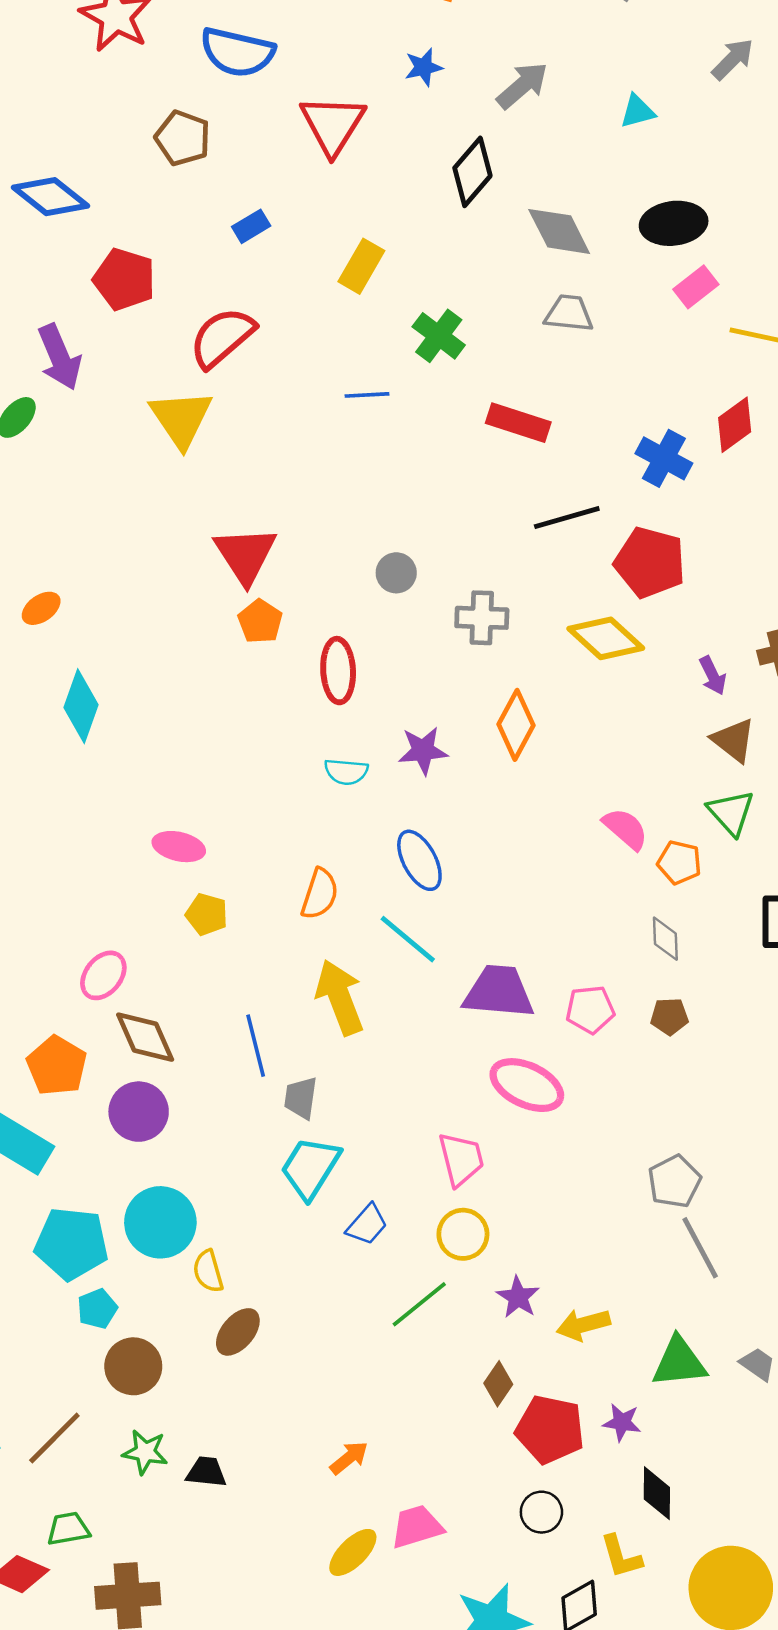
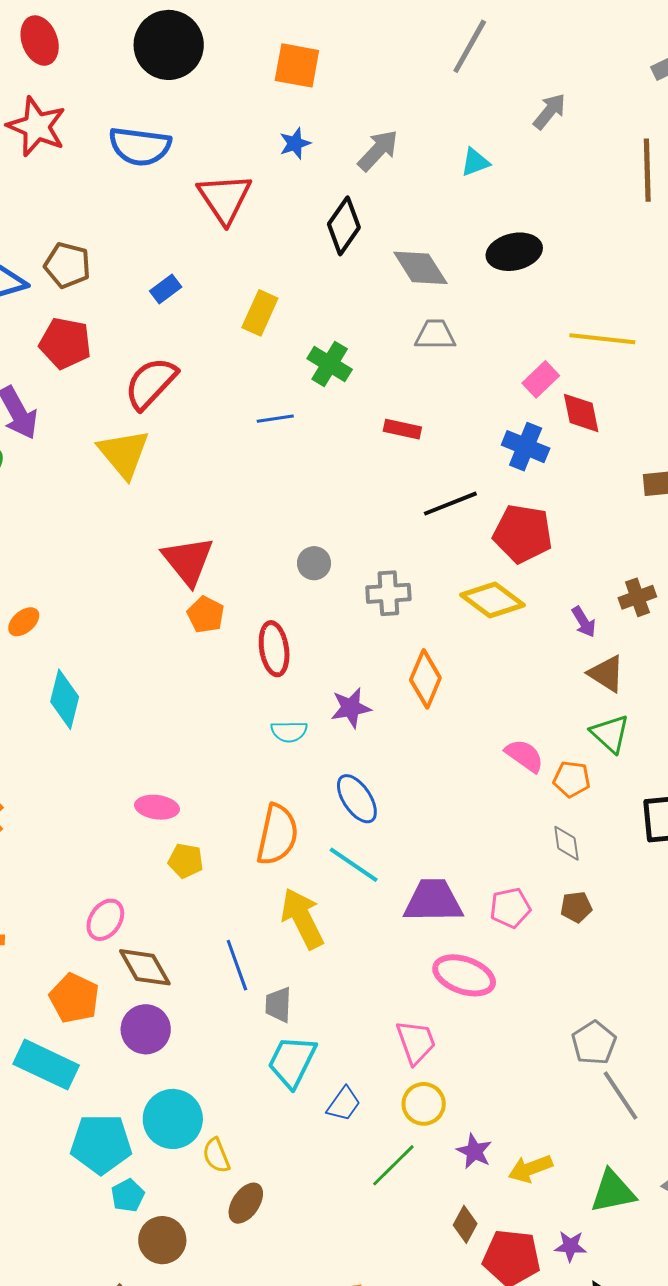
brown pentagon: (183, 138) -> (67, 265), moved
pink rectangle: (696, 287) -> (541, 379), moved
red rectangle: (518, 423) -> (402, 429), size x0.7
red diamond: (735, 425) -> (581, 413), turned -60
orange semicircle: (320, 894) -> (277, 835), size x1.4

